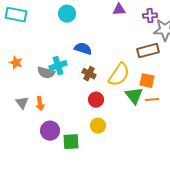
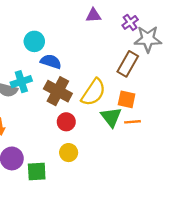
cyan circle: (67, 14) -> (34, 41), moved
purple cross: (150, 16) -> (130, 22), turned -32
brown rectangle: (148, 51) -> (128, 64), turned -45
brown cross: (89, 74) -> (58, 91), size x1.6

